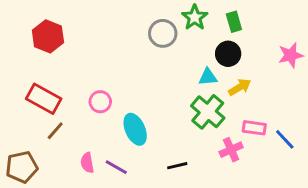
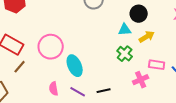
pink circle: (100, 102) -> (51, 47), size x1.6
green cross: (208, 112) -> (125, 54), size x0.7
pink semicircle: (87, 163) -> (54, 89), moved
purple line: (116, 167) -> (78, 92), moved

